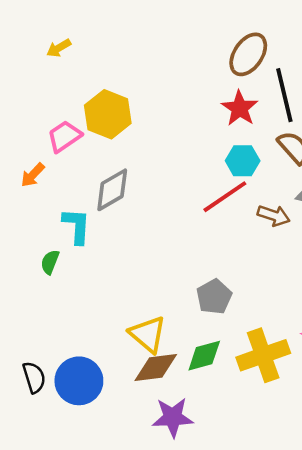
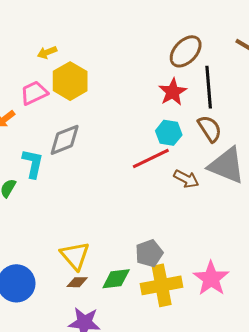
yellow arrow: (59, 48) -> (47, 52), moved
gray pentagon: (214, 297) -> (149, 253), moved
brown diamond: (156, 368) -> (77, 282), size x0.6

